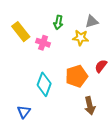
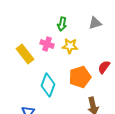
yellow rectangle: (21, 32) -> (25, 54), moved
yellow star: (81, 38) -> (70, 46), moved

